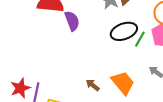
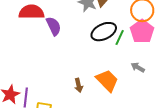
brown arrow: (93, 85) -> (79, 85), turned -136

